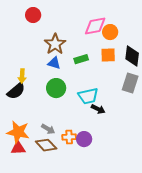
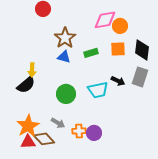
green circle: (56, 88) -> (66, 94), moved
black arrow: (98, 109) -> (118, 81), moved
orange star: (18, 132) -> (28, 126), turned 30
brown diamond: (46, 145) -> (44, 139), moved

